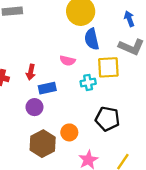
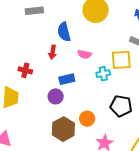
blue semicircle: (92, 39) -> (64, 32), moved
red arrow: (31, 72) -> (53, 52), moved

